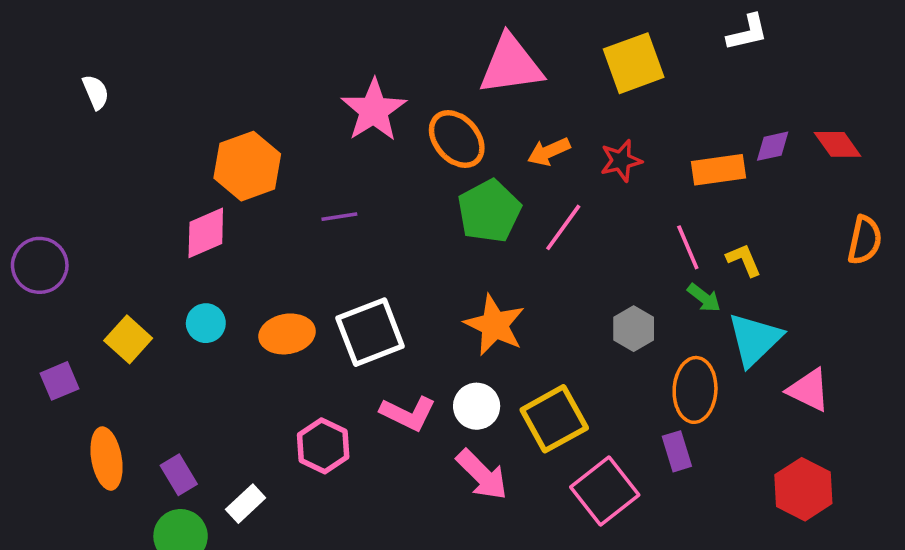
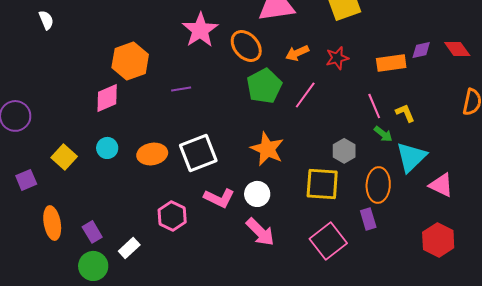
yellow square: (554, 419) -> (322, 184), moved, turned 33

